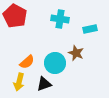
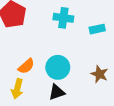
brown star: (76, 53) -> (99, 74), moved
black triangle: (44, 84) -> (57, 92), moved

